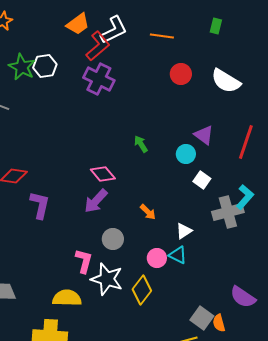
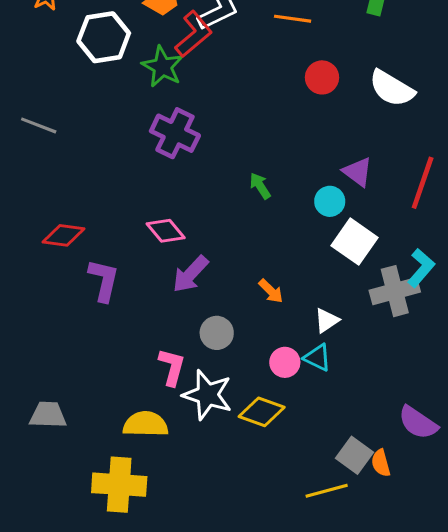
white hexagon: (45, 66) -> (104, 37), moved, size x1.4
green star: (22, 67) -> (163, 67), moved
purple cross: (99, 79) -> (175, 133), moved
pink diamond: (103, 174) -> (166, 231), moved
white square: (202, 180) -> (354, 242), size x1.6
yellow diamond: (142, 290) -> (262, 412), turned 72

